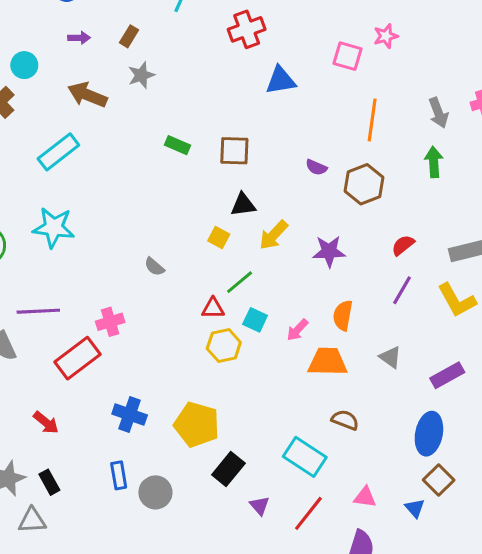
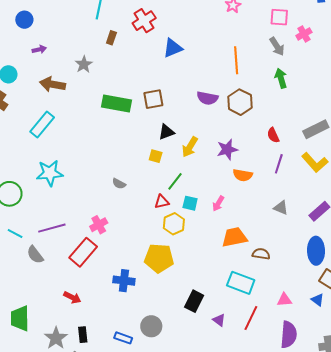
brown rectangle: (129, 36) -> (111, 38), moved
pink square: (348, 56) -> (279, 17), moved
green rectangle: (178, 145) -> (117, 104), size x1.8
purple semicircle: (316, 167) -> (207, 98), size x1.5
red semicircle: (403, 245) -> (273, 135), turned -63
orange semicircle: (343, 315) -> (243, 175), moved, turned -78
orange trapezoid: (328, 362) -> (234, 237), moved
yellow pentagon: (197, 425) -> (159, 258), moved
blue rectangle: (119, 475) -> (123, 338), moved, turned -48
black rectangle: (49, 482) -> (83, 335), turned 35

